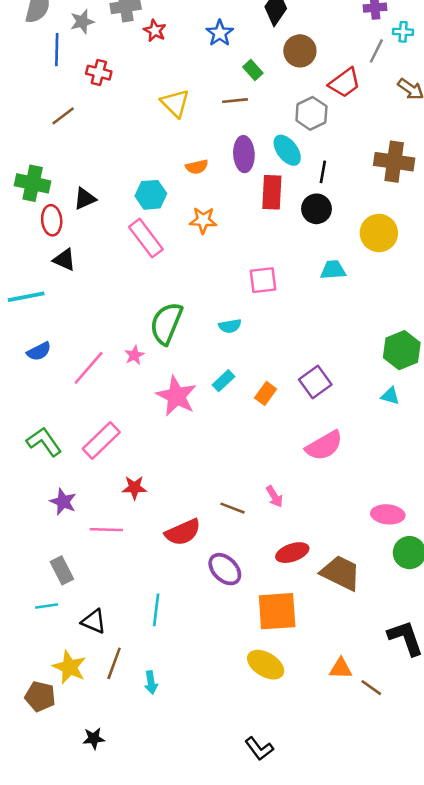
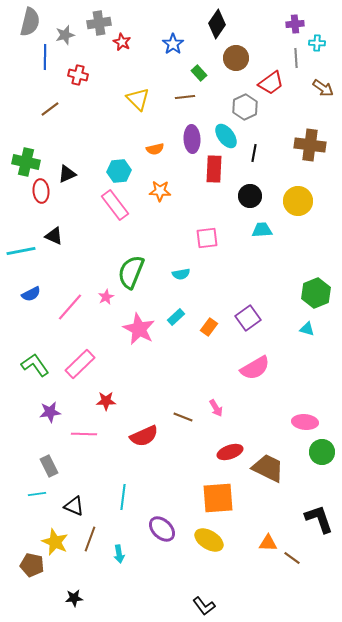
gray line: (376, 51) -> (296, 58), turned -30
black circle: (316, 209) -> (250, 196), moved
black triangle: (64, 260) -> (54, 236), moved
purple star: (63, 502) -> (50, 412), turned -30
purple ellipse: (225, 569) -> (162, 529), moved

